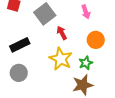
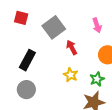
black rectangle: (20, 45) -> (27, 60), turned -36
yellow star: (61, 59) -> (71, 75), size x0.6

